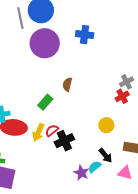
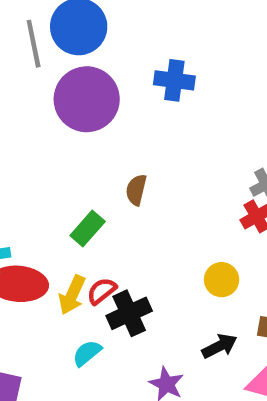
black arrow: (106, 155) -> (219, 346), turned -77
cyan semicircle: (95, 167) -> (87, 353), moved

